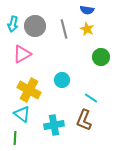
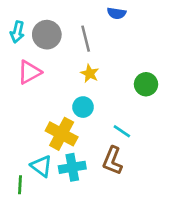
yellow star: (87, 29) -> (90, 74), moved
green circle: (101, 57) -> (146, 84), moved
yellow cross: (29, 90) -> (62, 134), moved
cyan triangle: (22, 114) -> (41, 166), moved

